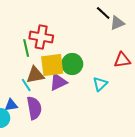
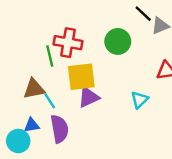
green circle: (72, 64) -> (118, 41), moved
brown triangle: (35, 75) -> (34, 89), moved

